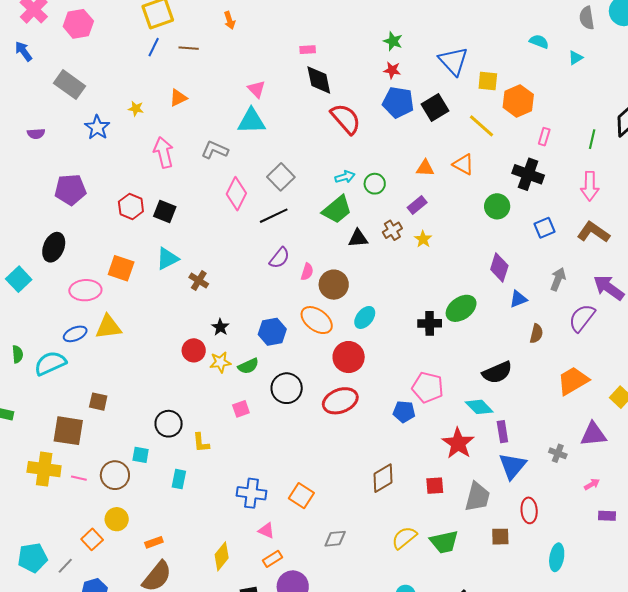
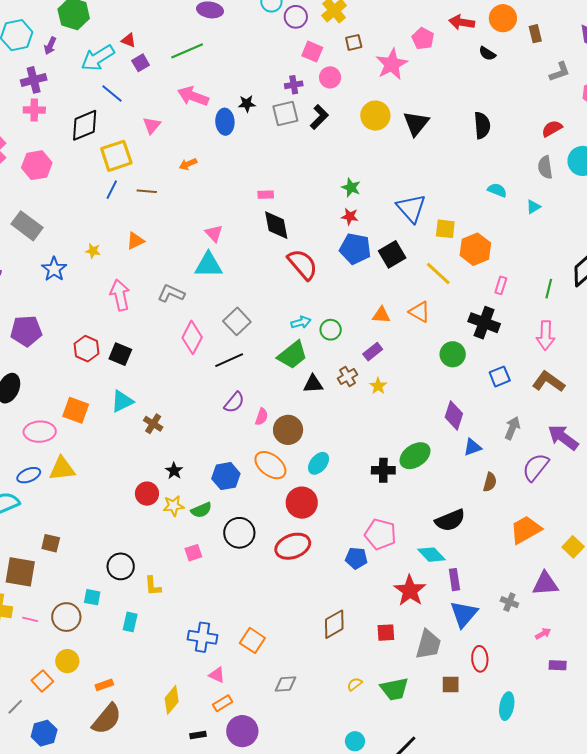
orange arrow: (230, 20) -> (188, 164), turned 84
yellow semicircle: (404, 538) -> (355, 684), size x0.6

